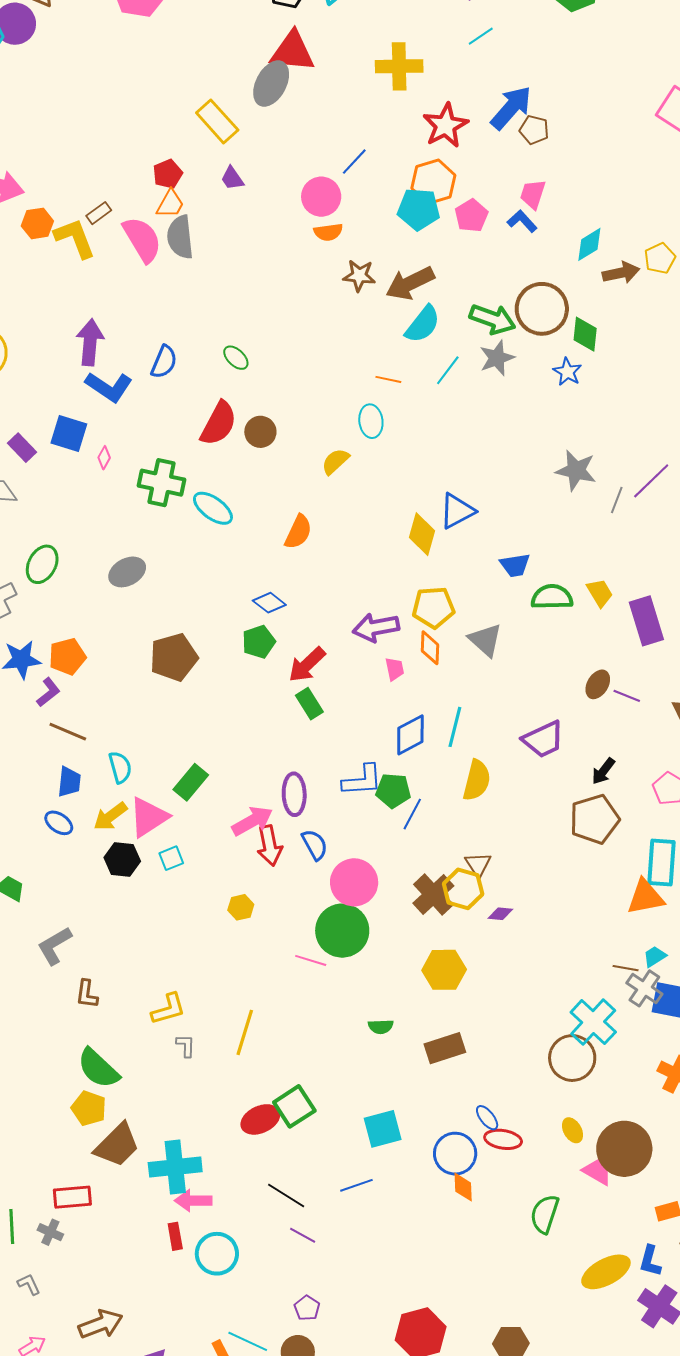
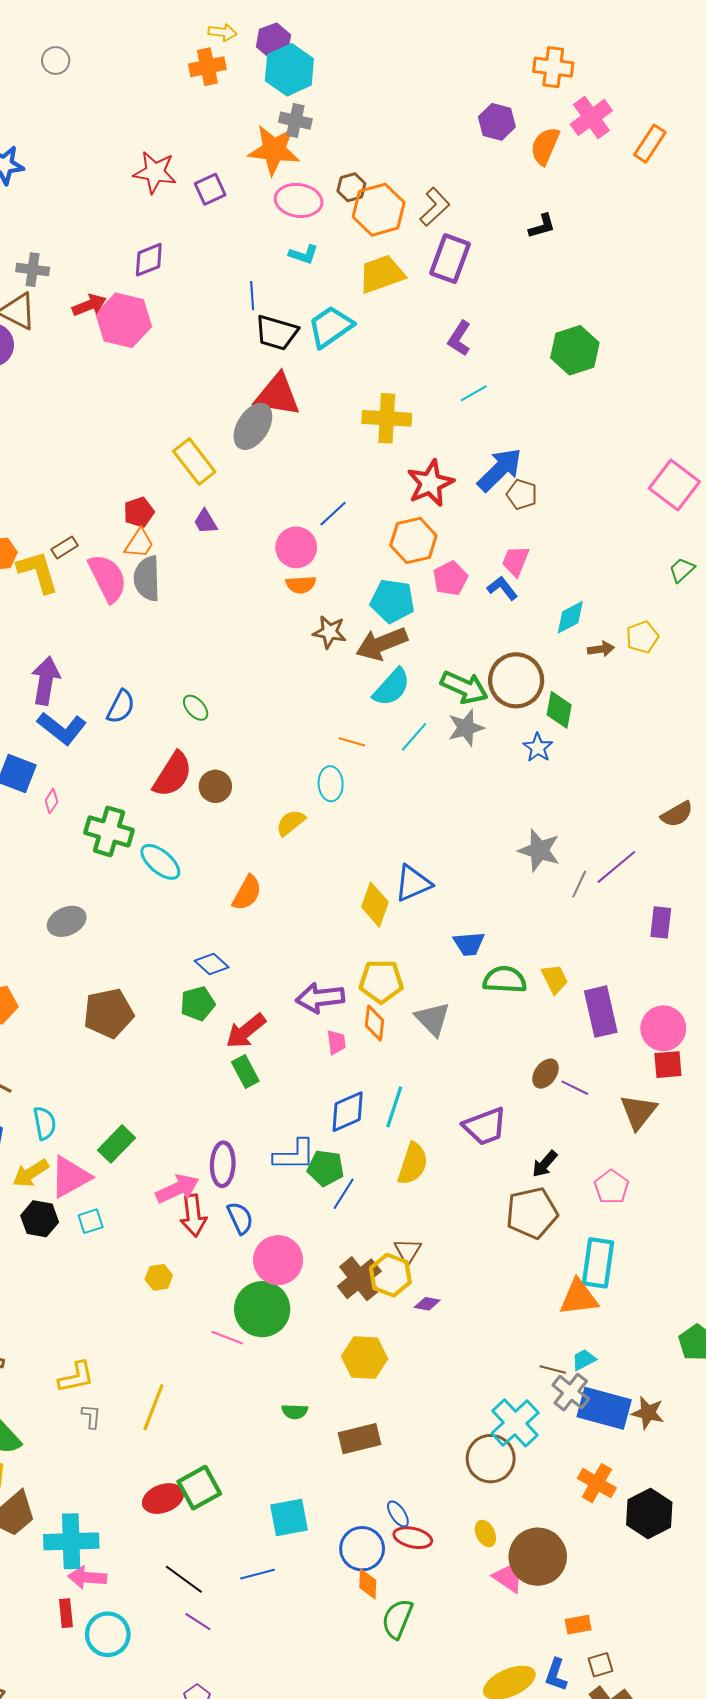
cyan pentagon: (419, 209) -> (392, 601), moved
brown arrow: (621, 273) -> (601, 649), size x0.7
green semicircle: (545, 1214) -> (397, 1619), moved

